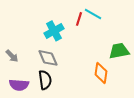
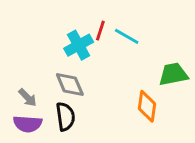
cyan line: (93, 14) -> (127, 36), moved
red line: (79, 19) -> (100, 31), moved
gray arrow: (12, 56) -> (28, 98), moved

